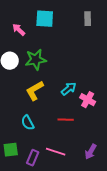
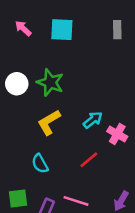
pink arrow: (19, 30) -> (23, 28), moved
green star: (36, 60) -> (50, 82), turned 30
red line: (66, 120) -> (89, 160), turned -42

